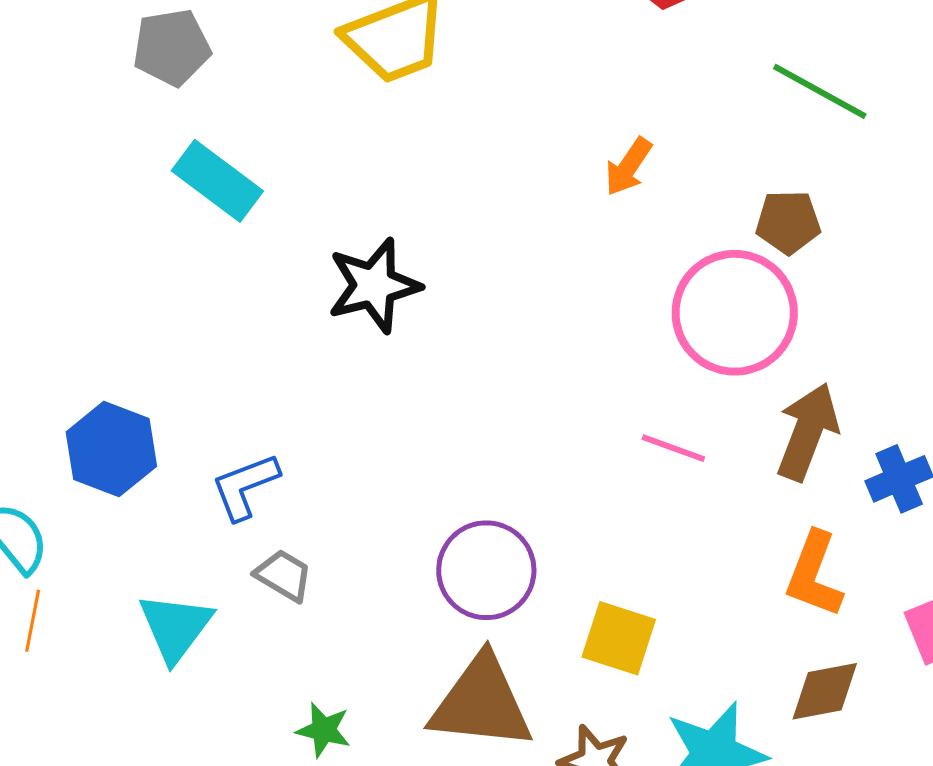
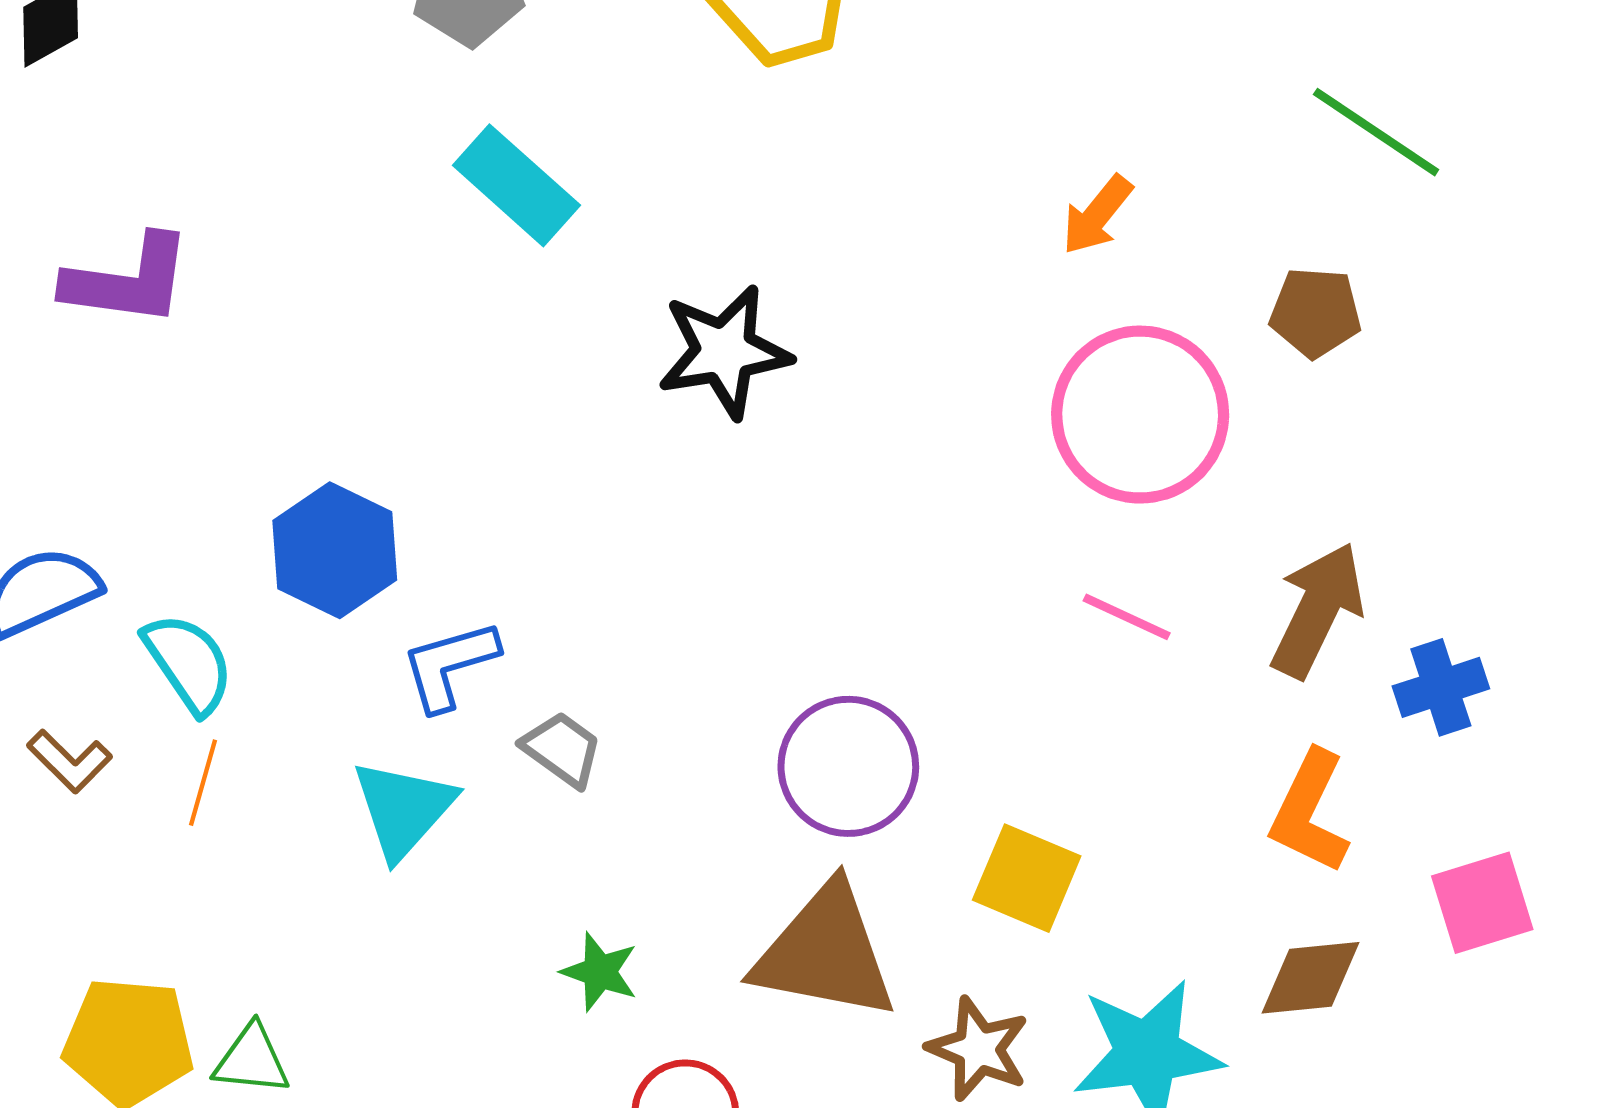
pink circle: (735, 313) -> (1140, 415), moved
blue L-shape: (245, 486) -> (450, 665), moved

